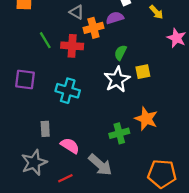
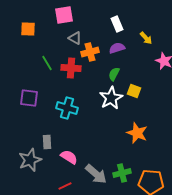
purple semicircle: (115, 18) -> (117, 48), moved
yellow square: (143, 72) -> (134, 91), turned 32
green cross: (119, 133) -> (122, 173), moved
gray star: (34, 163) -> (30, 160), moved

